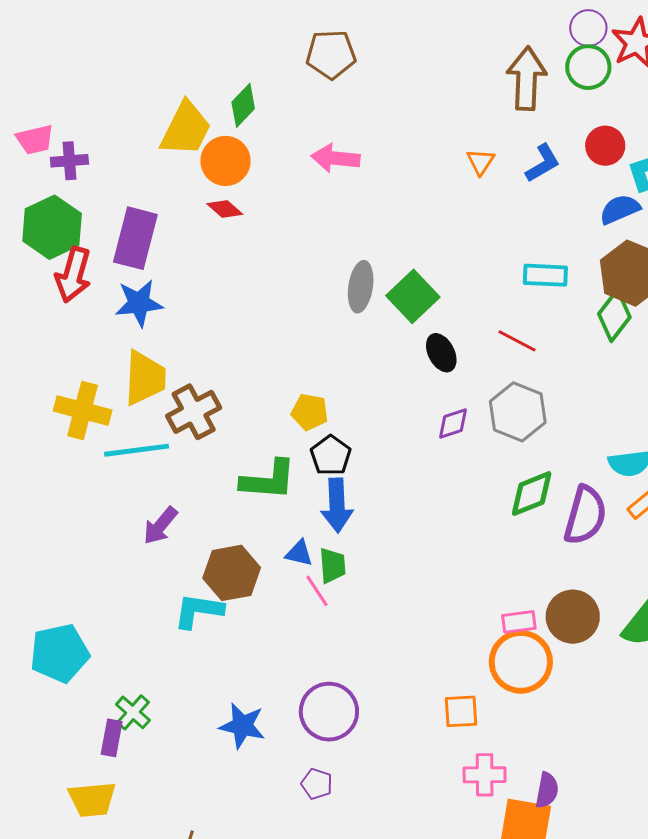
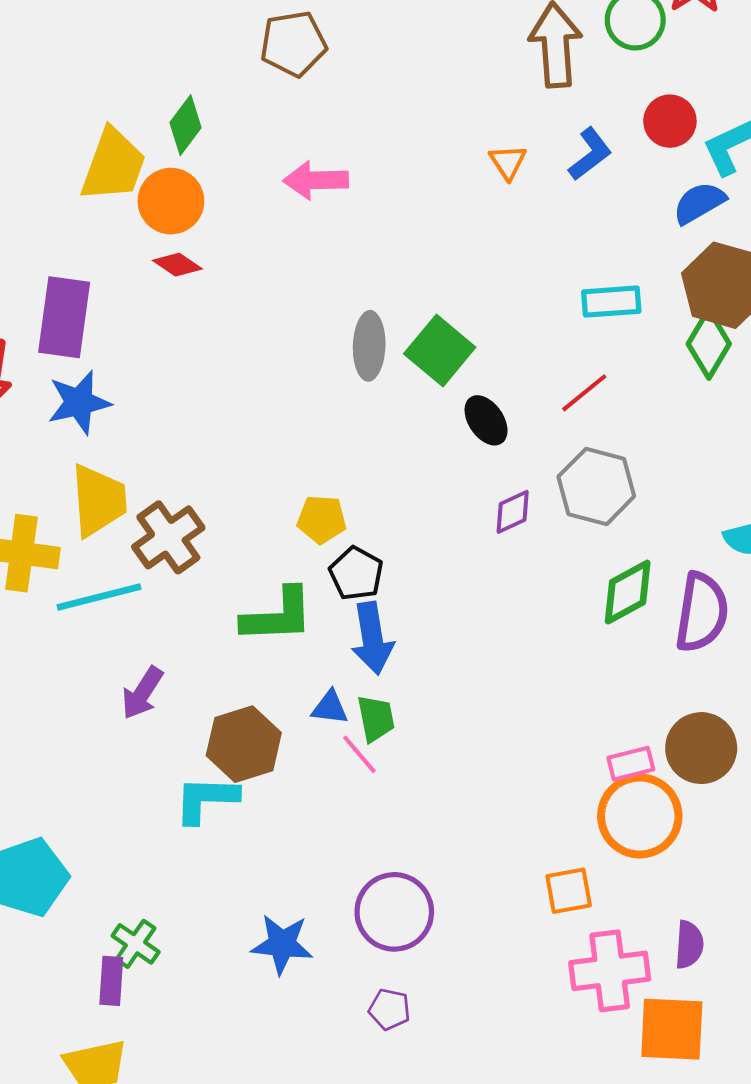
red line: (517, 341) -> (584, 393), turned -60
pink cross: (485, 775) -> (610, 971), size x1.4
purple semicircle: (547, 790) -> (689, 945), moved

